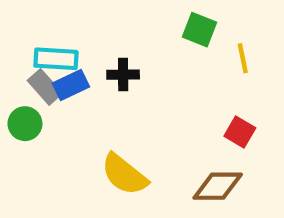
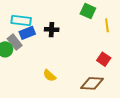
gray rectangle: (45, 87) -> (15, 42), moved
yellow semicircle: (124, 174) -> (49, 76), size x0.6

